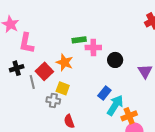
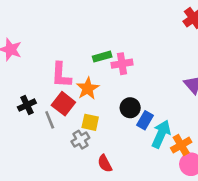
pink L-shape: (26, 43) -> (61, 75), moved
black circle: (115, 60) -> (130, 108), moved
orange star: (65, 62) -> (88, 88), turned 30
gray cross: (53, 100) -> (80, 140), turned -32

